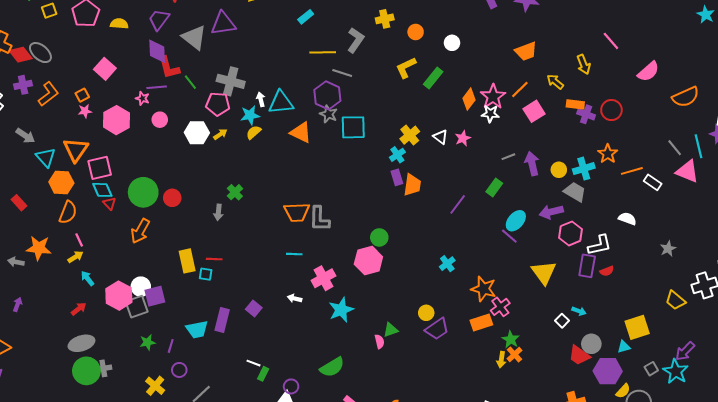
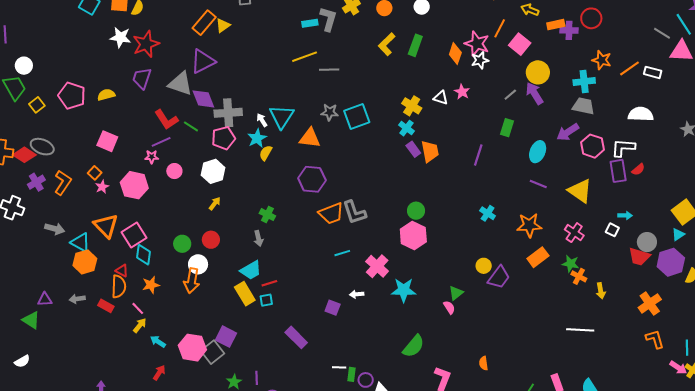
cyan rectangle: (306, 17) -> (310, 23), moved, turned 49
gray L-shape: (356, 40) -> (328, 19), moved
purple diamond: (157, 51) -> (203, 99), moved
purple hexagon: (327, 95) -> (312, 179), moved
cyan triangle: (281, 103) -> (282, 117), turned -32
yellow arrow: (220, 134) -> (215, 204), moved
cyan cross: (584, 169) -> (584, 82), turned 30
yellow circle: (559, 170) -> (538, 72), moved, size x1.5
orange hexagon: (61, 183) -> (85, 262), moved
cyan diamond: (102, 190) -> (144, 255), turned 50
green circle: (143, 192) -> (182, 244), size x0.6
red rectangle: (19, 203) -> (106, 306), moved
red triangle: (110, 203) -> (122, 271), moved
white semicircle: (627, 219) -> (641, 114), size x1.4
purple line: (509, 236) -> (538, 184), moved
white L-shape: (600, 245) -> (623, 148), turned -145
orange star: (39, 248) -> (151, 285), moved, size x0.7
gray arrow: (16, 262) -> (77, 299), moved
white circle: (141, 287) -> (198, 264), moved
purple square: (155, 296) -> (226, 337), turned -30
pink cross: (500, 307) -> (574, 233), moved
purple square: (254, 308) -> (333, 308), moved
cyan star: (341, 310) -> (404, 290), turned -30
purple rectangle: (222, 320) -> (296, 337), turned -40
cyan trapezoid: (197, 329) -> (251, 270), moved
yellow arrow: (501, 360) -> (601, 291), moved
purple circle: (291, 386) -> (366, 380), moved

